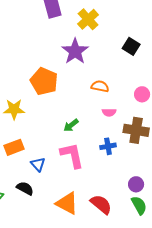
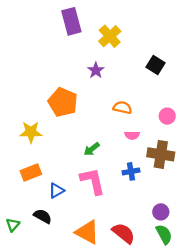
purple star: (75, 51) -> (96, 70), size x0.6
blue triangle: (38, 164) -> (56, 191), turned 42

